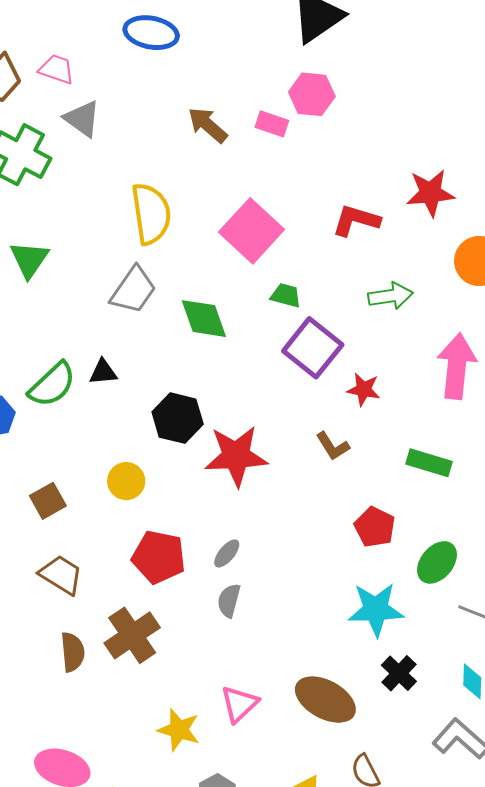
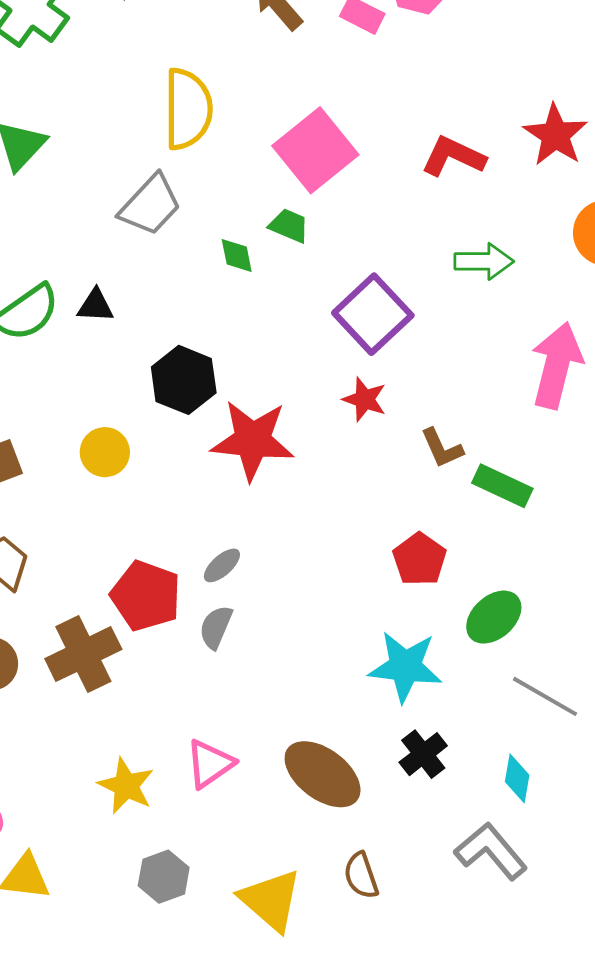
red star: (430, 193) -> (555, 135), turned 30
green trapezoid: (286, 295) -> (289, 226), moved
green diamond: (204, 319) -> (237, 255), size x0.6
red star: (364, 389) -> (365, 399), moved
brown L-shape: (333, 446) -> (442, 448), moved
red pentagon: (159, 557) -> (146, 596), moved

